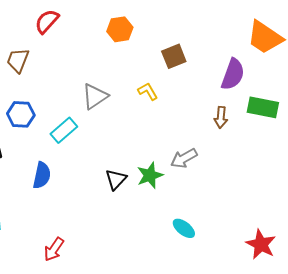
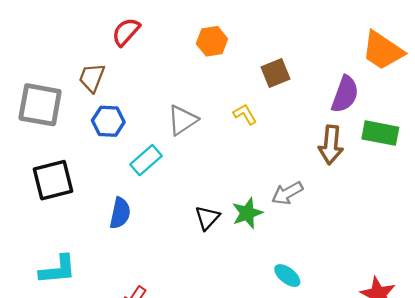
blue hexagon: (21, 114) -> (108, 121), moved
brown arrow: (221, 117) -> (331, 145), size x1.5

